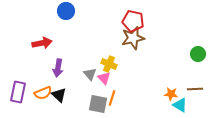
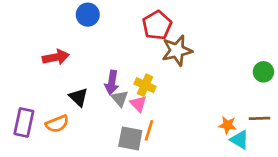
red pentagon: (133, 21) -> (157, 25), moved, turned 30
purple arrow: (58, 68) -> (112, 82), moved
black triangle: (59, 95) -> (78, 97), moved

